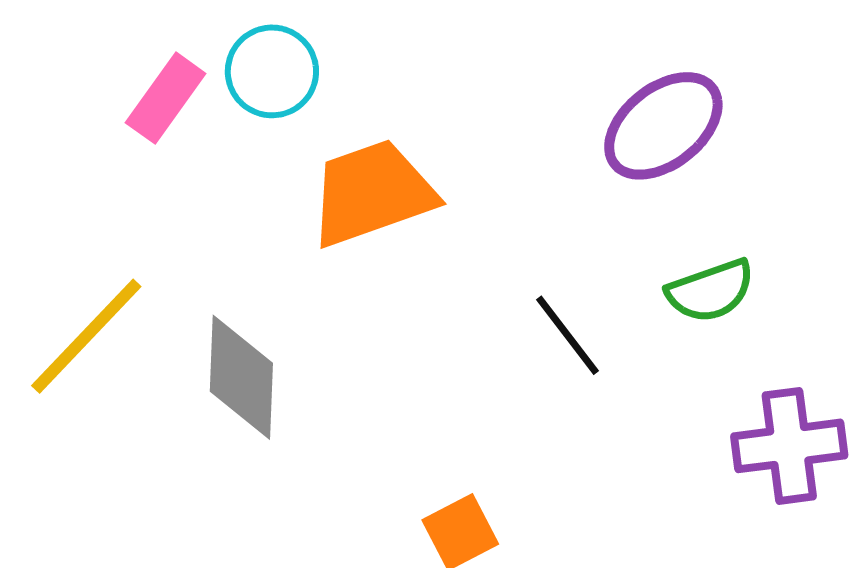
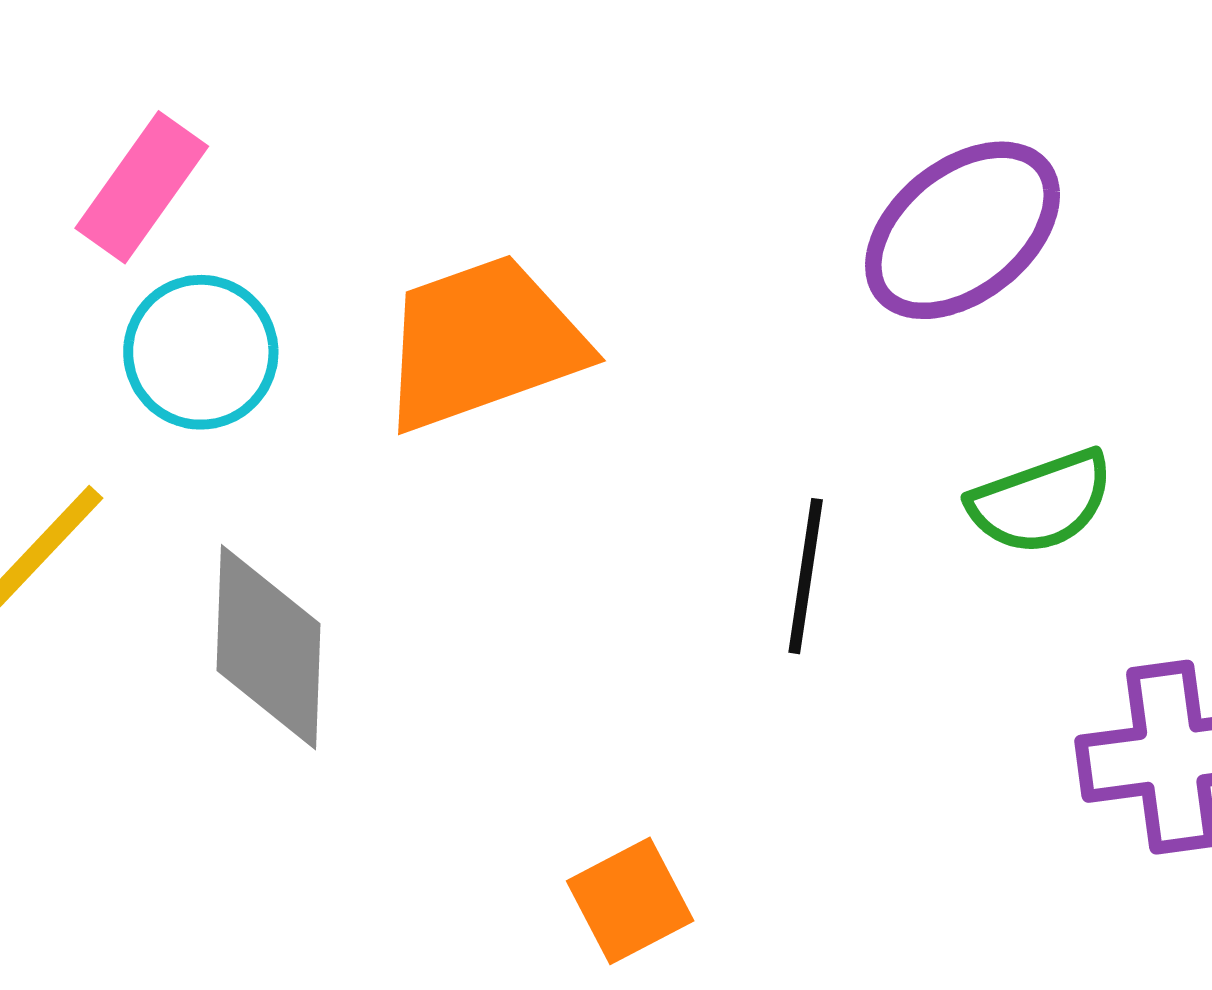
cyan circle: (272, 71) -> (201, 352), moved
black line: (567, 335) -> (806, 576), turned 46

